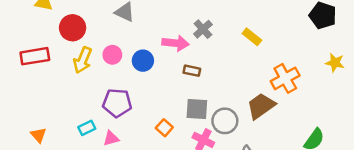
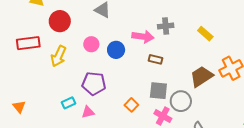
gray cross: (203, 29) -> (166, 26), turned 35
yellow arrow: (83, 60) -> (58, 56), moved
brown trapezoid: (261, 106) -> (201, 76), moved
orange triangle: (39, 135) -> (19, 107), moved

